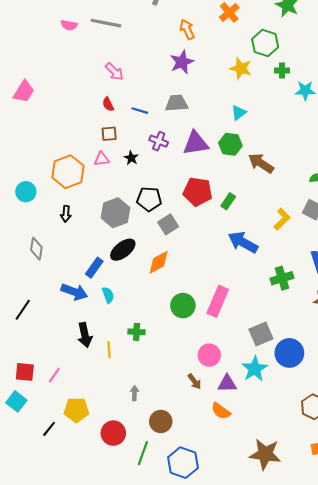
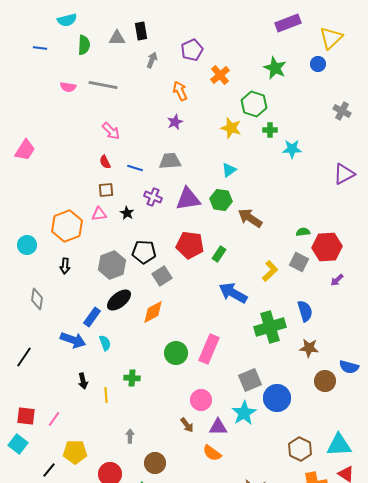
purple star: (182, 62) -> (175, 122), size x0.7
green cross: (282, 278) -> (270, 327), size x1.4
black arrow: (85, 335) -> (83, 381), size x0.7

